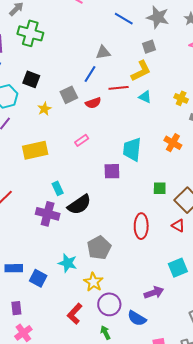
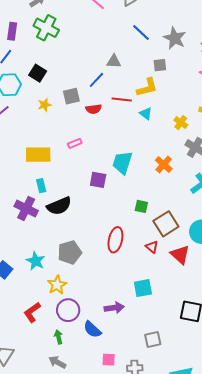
yellow rectangle: (35, 150) -> (38, 155), moved

